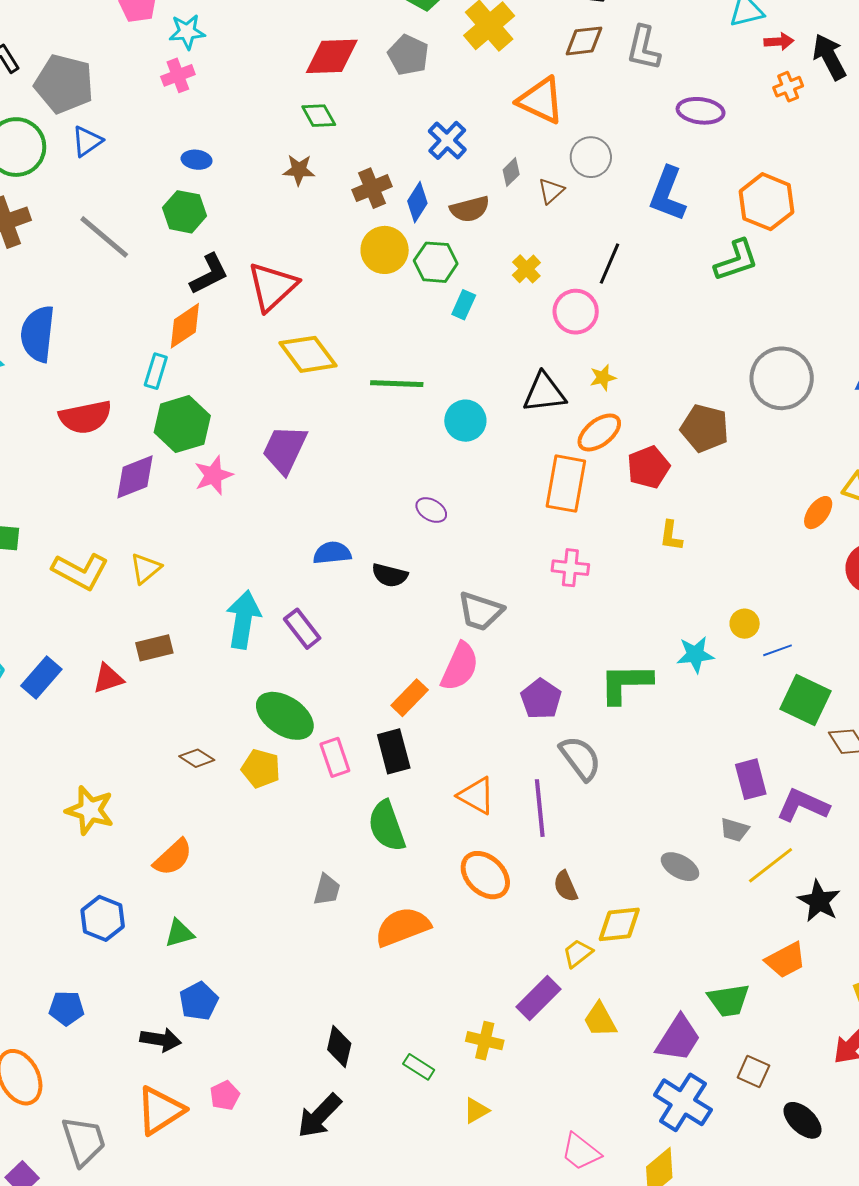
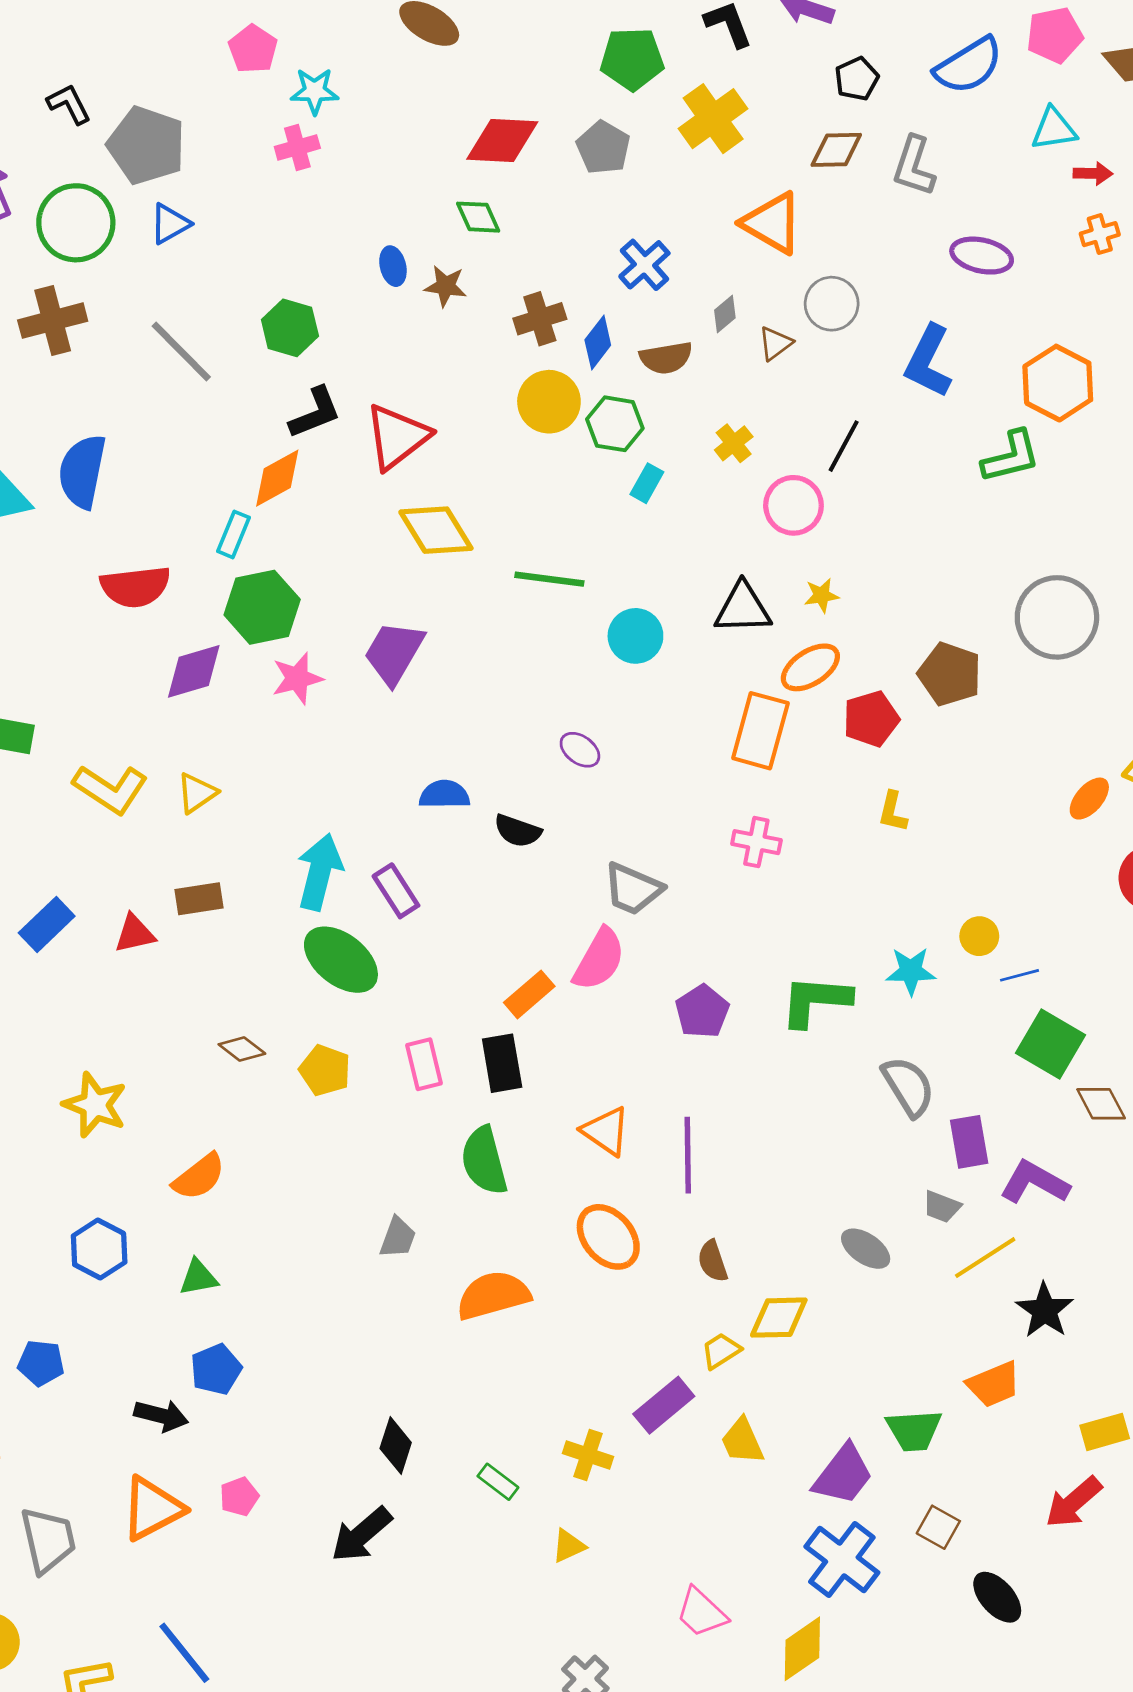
blue ellipse: (197, 160) -> (393, 266), moved, turned 64
green ellipse: (285, 716) -> (341, 960), moved
gray semicircle: (580, 758) -> (908, 1086), moved

